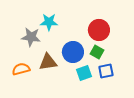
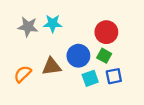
gray star: (31, 37) -> (28, 27), moved
orange semicircle: (21, 69) -> (23, 74), turned -30

